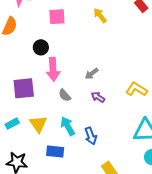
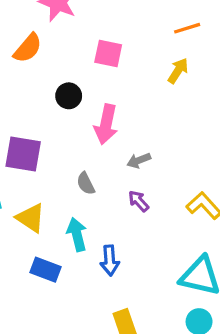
yellow arrow: (100, 15) -> (178, 71), turned 56
pink arrow: (53, 69) -> (106, 124), moved
yellow triangle: (38, 124) -> (31, 218), turned -36

